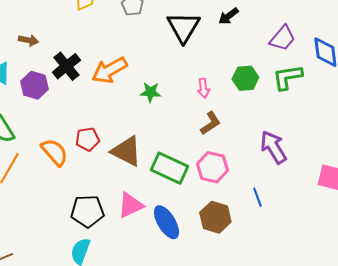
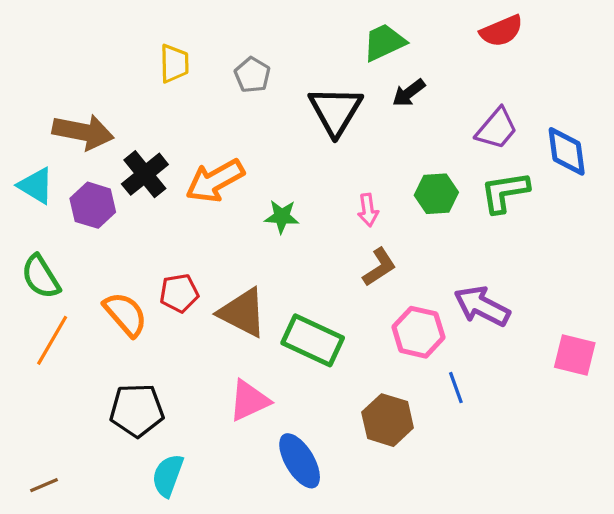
brown arrow: (28, 40) -> (83, 132), size x1.8
purple arrow: (273, 147) -> (482, 306), turned -32
pink hexagon: (212, 167) -> (418, 332), moved
black pentagon: (87, 211) -> (137, 410), moved
blue ellipse: (166, 222) -> (300, 461), moved

